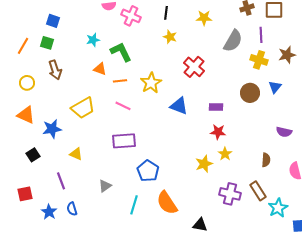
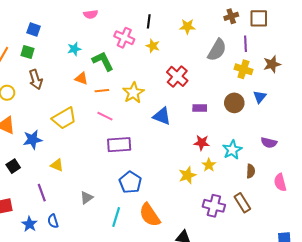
pink cross: (131, 16) -> (124, 38), moved
purple rectangle: (216, 107) -> (200, 108), moved
purple rectangle: (124, 141) -> (119, 145), moved
cyan star: (278, 208) -> (232, 150), moved

